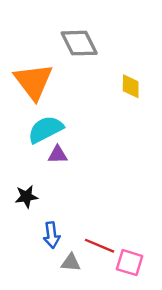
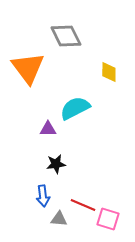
cyan semicircle: (46, 129) -> (75, 108), moved
black star: (26, 197) -> (56, 164), moved

